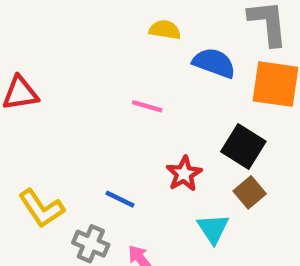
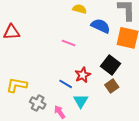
blue line: (120, 199) -> (66, 84), moved
yellow L-shape: (41, 208) -> (17, 85), turned 130
cyan triangle: (213, 229) -> (81, 101), moved

